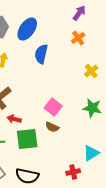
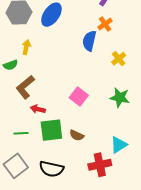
blue semicircle: (41, 54) -> (89, 41), moved
brown semicircle: (52, 127) -> (77, 135), moved
red cross: (73, 172) -> (100, 165), size x1.5

